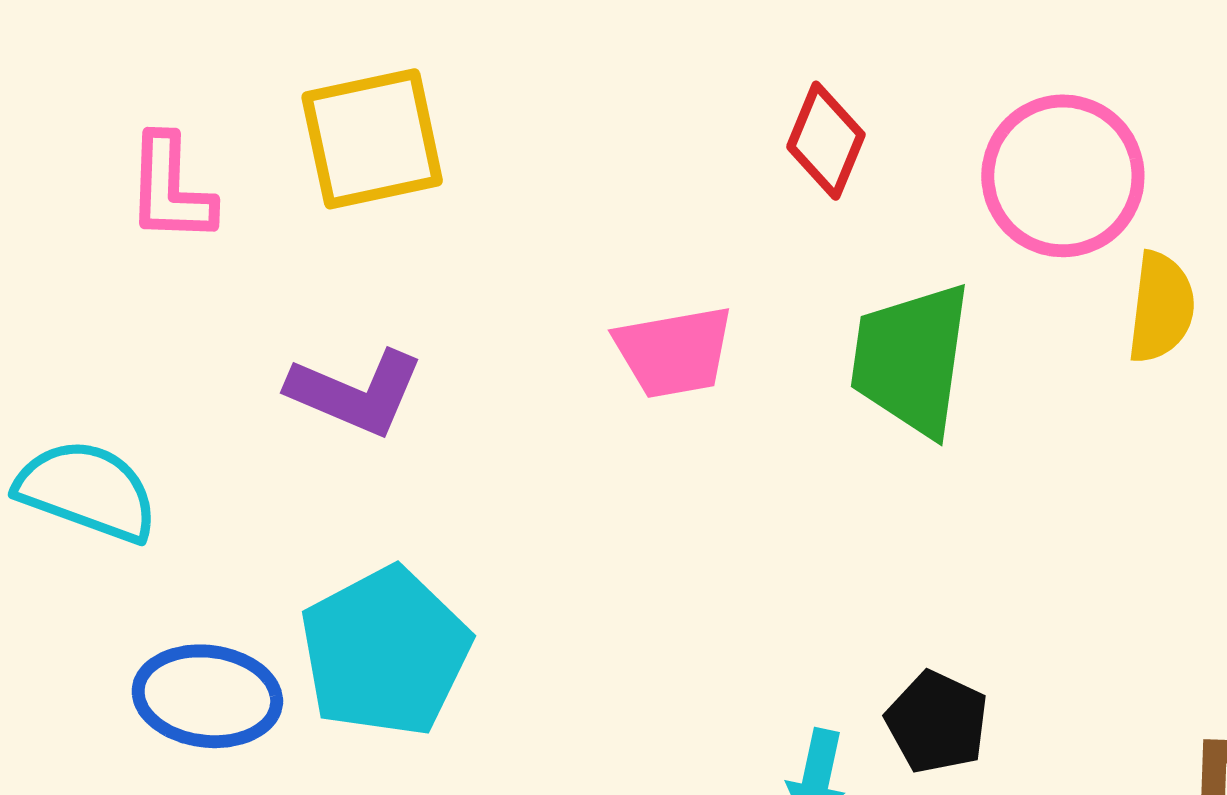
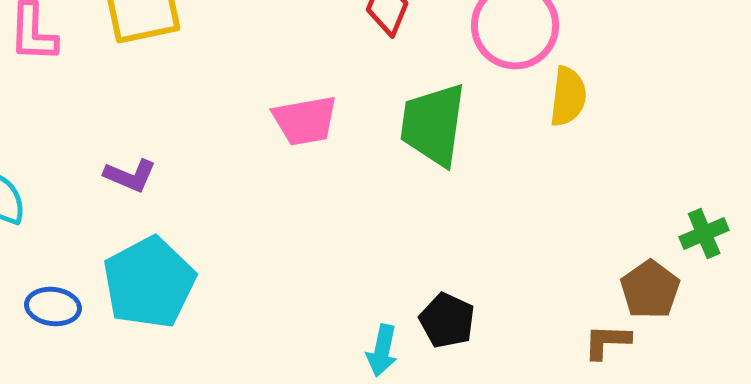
purple L-shape: (356, 393) -> (130, 176), moved, size x0.7
blue ellipse: (207, 696) -> (53, 307), size x0.7

